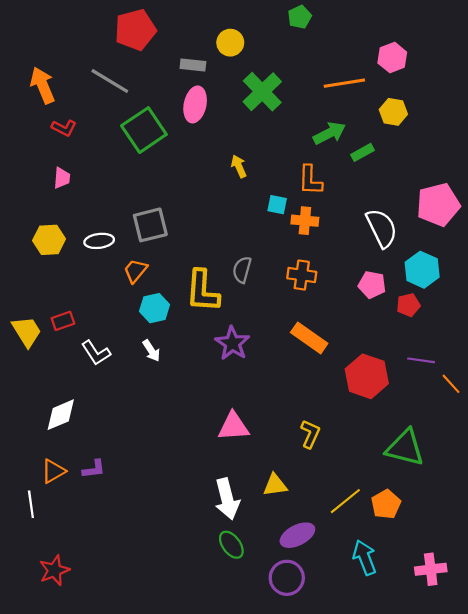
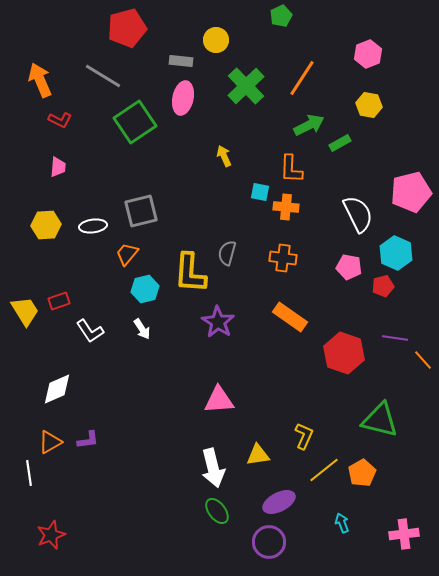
orange line: (344, 83) -> (302, 78), moved, turned -48
yellow L-shape: (310, 434) -> (304, 436), moved
cyan arrow: (365, 558) -> (342, 523), size x0.6

